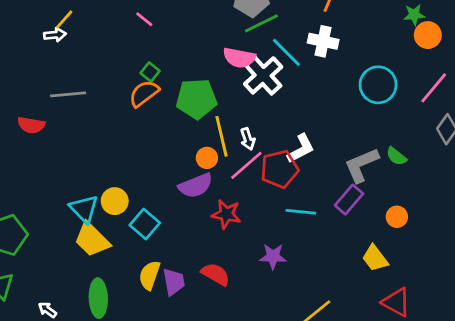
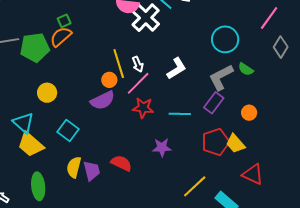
green square: (150, 72) -> (64, 21), turned 32
cyan circle: (378, 85) -> (225, 39), moved
green pentagon: (196, 99) -> (35, 47), moved
red pentagon: (279, 169) -> (216, 142), moved
yellow circle: (115, 201) -> (47, 93), moved
red star: (226, 214) -> (143, 108), moved

